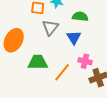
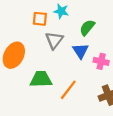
green semicircle: (80, 16) -> (87, 28), turned -56
pink cross: (85, 61) -> (101, 61), moved

